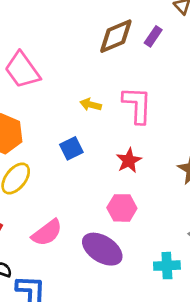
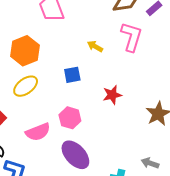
pink L-shape: (137, 105) -> (131, 37), moved
pink hexagon: (122, 208) -> (70, 118), moved

